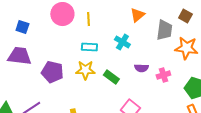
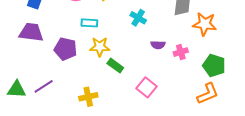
cyan rectangle: (89, 47) -> (89, 23), moved
green rectangle: (111, 77) -> (115, 66), moved

